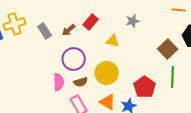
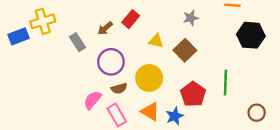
gray star: (133, 21) -> (191, 18), moved
gray rectangle: (45, 31) -> (77, 42), moved
brown square: (168, 49) -> (185, 50), moved
pink semicircle: (59, 82) -> (92, 100), moved, turned -138

